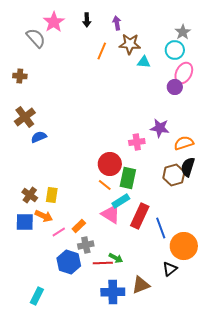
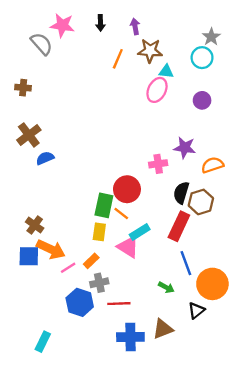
pink star: (54, 22) -> (62, 25), turned -30
pink ellipse: (184, 73) -> (157, 90), moved
black semicircle: (188, 167) -> (181, 193), moved
green rectangle: (128, 178) -> (104, 205), moved
yellow rectangle: (52, 195) -> (99, 232), moved
orange arrow: (44, 216) -> (51, 249), size x1.4
red rectangle: (140, 216) -> (179, 226), moved
green arrow: (116, 258) -> (166, 287), moved

